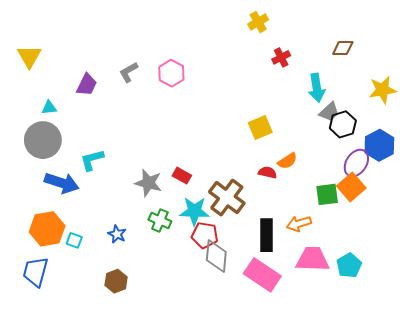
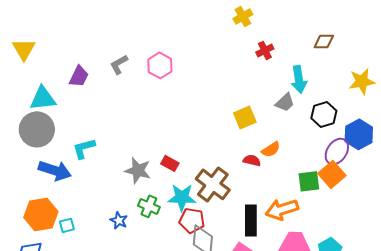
cyan triangle: (49, 108) -> (43, 98), size x1.8
gray trapezoid: (329, 112) -> (285, 102), moved
orange arrow: (299, 224) -> (282, 209), size x1.4
blue star: (117, 234) -> (119, 220), moved
cyan square: (74, 240) -> (67, 225), turned -35

